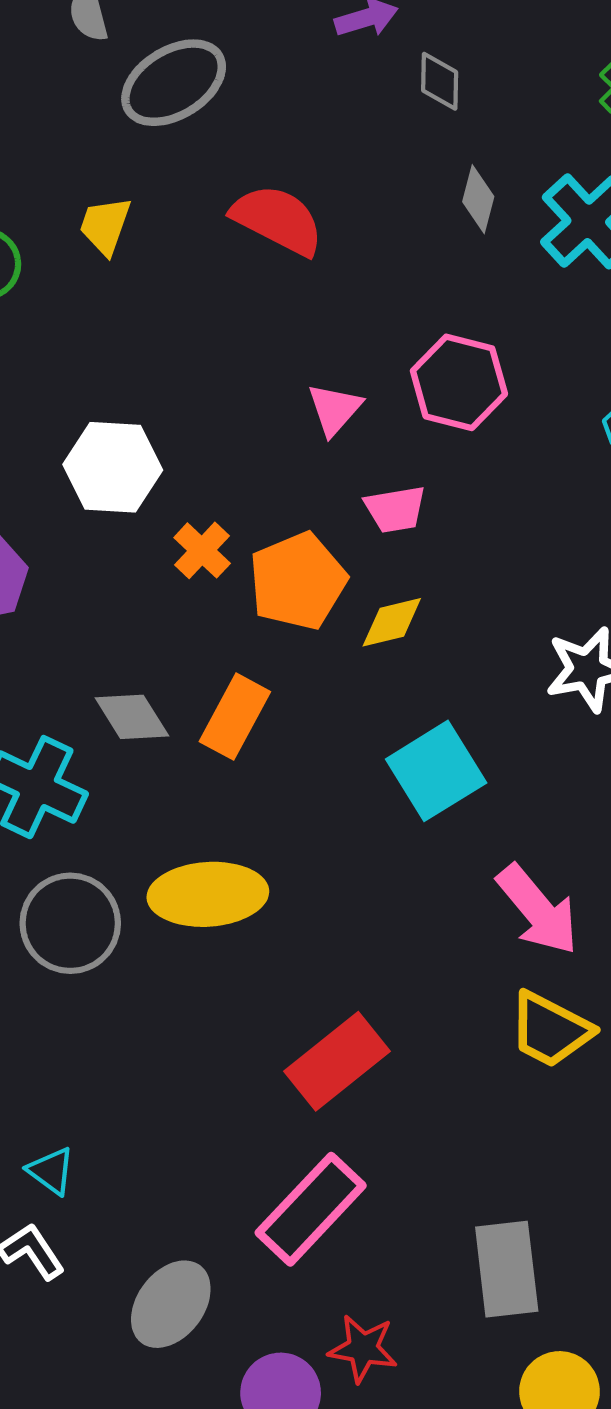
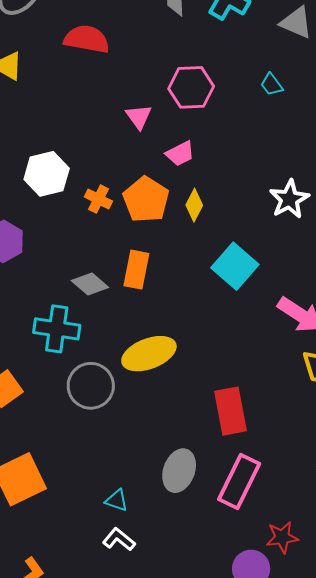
yellow diamond: (392, 622) -> (194, 205), turned -32
red rectangle: (337, 1061) -> (230, 411), turned -45
gray ellipse: (171, 1304) -> (179, 471), moved

